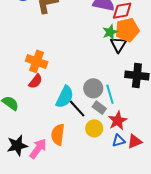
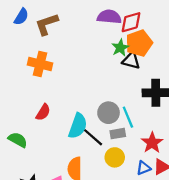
black triangle: (118, 45) -> (131, 61), turned -42
orange cross: (37, 61) -> (40, 64), moved
gray rectangle: (99, 108) -> (118, 134), turned -40
red star: (118, 121) -> (152, 143), moved

